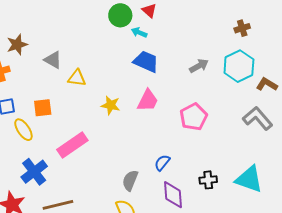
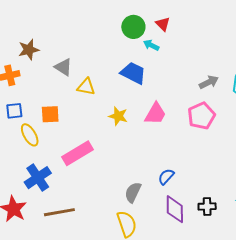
blue trapezoid: (146, 62) -> (133, 73), moved
pink pentagon: (194, 117) -> (201, 116), moved
black cross: (208, 180) -> (207, 206), moved

